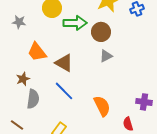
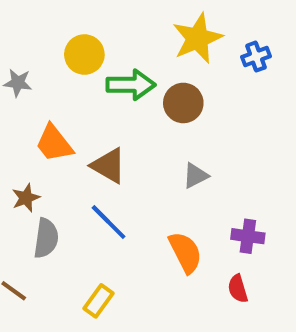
gray triangle: (106, 56) -> (195, 176), moved
purple cross: (144, 102) -> (248, 236), moved

